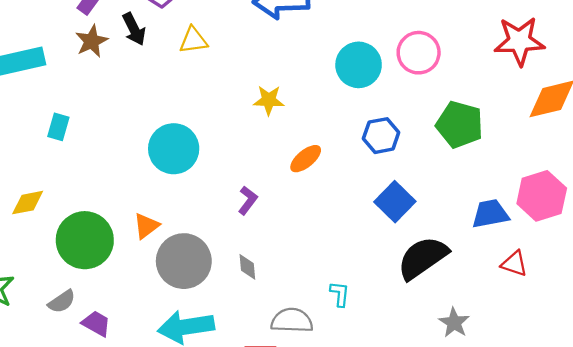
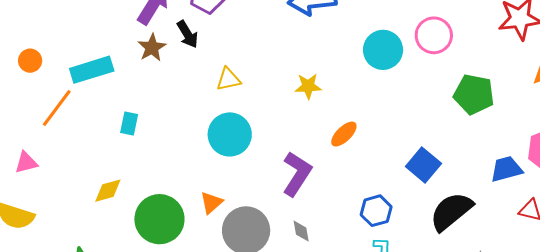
yellow triangle: (193, 40) -> (228, 79), moved
blue hexagon: (381, 136) -> (376, 211), moved
purple L-shape: (248, 200) -> (297, 174), size x1.8

